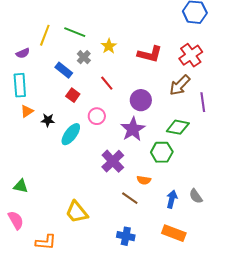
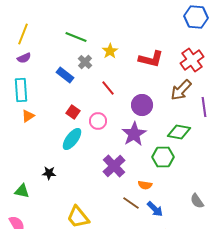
yellow line: (45, 35) -> (23, 34), moved
red square: (73, 95) -> (73, 112), moved
black star: (48, 120) -> (49, 173), moved
blue arrow: (172, 199) -> (155, 209), moved, turned 120

